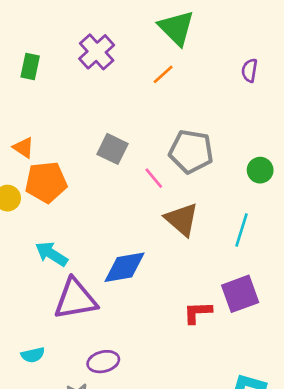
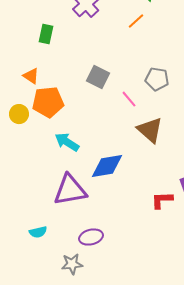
green rectangle: (30, 66) -> (46, 34), moved
gray pentagon: (191, 152) -> (157, 79), size x0.7
cyan arrow: (51, 254) -> (67, 142), moved

